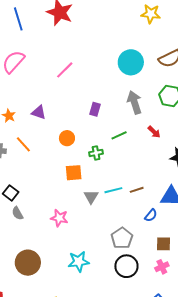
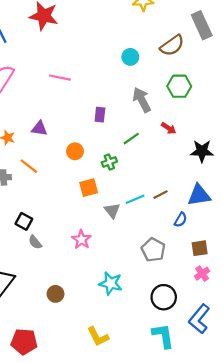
cyan circle: (131, 62) -> (130, 57), size x0.6
pink line: (65, 70) -> (60, 78), turned 66
pink star: (59, 218) -> (81, 240), turned 30
cyan star: (79, 262) -> (111, 283), turned 30
brown circle: (28, 263) -> (56, 294), size x0.6
black circle: (126, 266) -> (164, 297), moved

